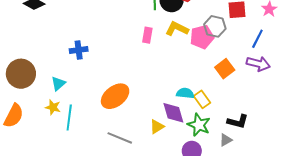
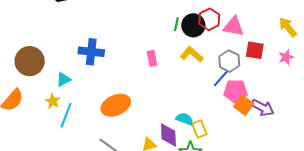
pink rectangle: (147, 35) -> (152, 58), moved, turned -35
pink pentagon: (202, 37) -> (235, 91), moved
blue line: (257, 39) -> (221, 78), moved
blue cross: (79, 50) -> (91, 52), size x1.4
orange square: (225, 69) -> (244, 105), moved, turned -30

